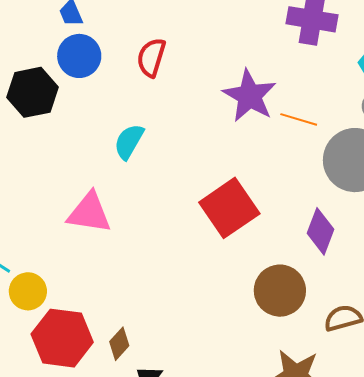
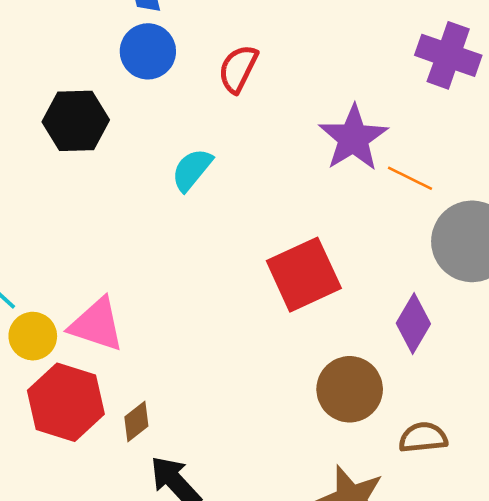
black hexagon: (32, 92) -> (76, 121), moved
pink triangle: (89, 213) -> (97, 325), moved

